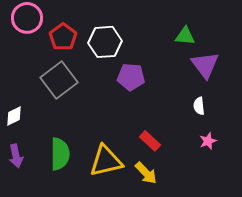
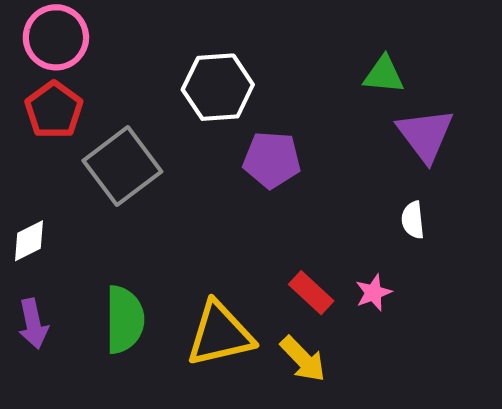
red pentagon: (63, 37) -> (54, 110), moved
pink star: (208, 141) -> (373, 293), moved

